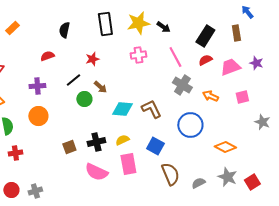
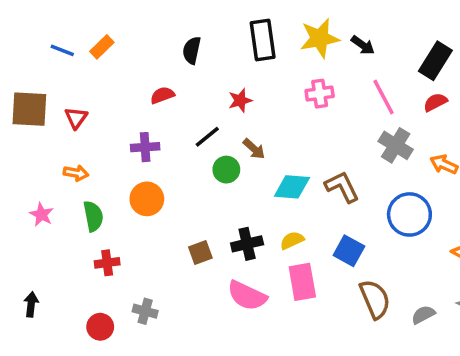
gray cross: (35, 191) -> (145, 311), moved, turned 32

